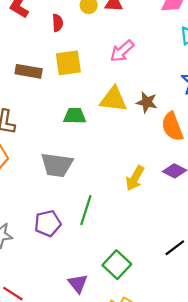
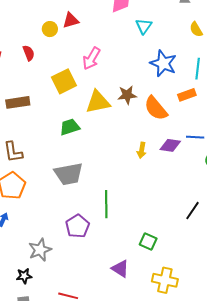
yellow square: (68, 63) -> (64, 81), moved
yellow arrow: (135, 178) -> (142, 150), moved, size x0.7
green square: (117, 265) -> (148, 241), size x0.7

